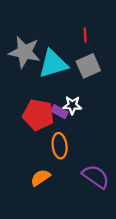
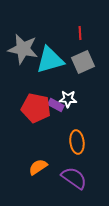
orange ellipse: (60, 146) -> (77, 142), moved
purple semicircle: (96, 177) -> (74, 178), moved

